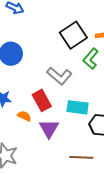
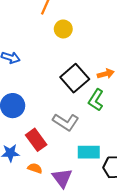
red rectangle: (42, 100) -> (36, 140), moved

